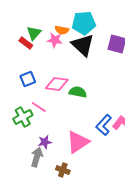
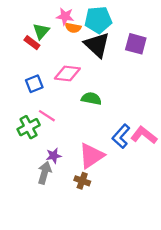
pink star: (55, 40) -> (65, 16), moved
pink diamond: (57, 84) -> (67, 73), moved
brown cross: (63, 170) -> (82, 181), moved

